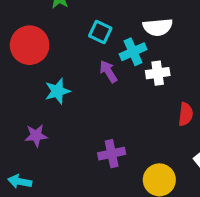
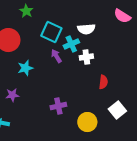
cyan square: (100, 32) -> (51, 32), size x1.5

